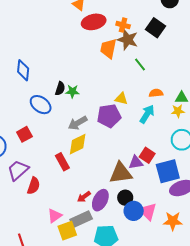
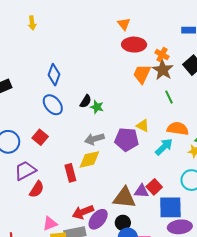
orange semicircle: (156, 93) -> (178, 129), size x1.5
blue ellipse: (41, 105) -> (53, 105), moved
red square: (24, 134) -> (40, 137), turned -35
red arrow: (84, 197) -> (83, 212), size x1.5

